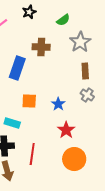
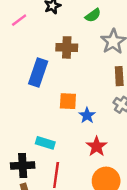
orange square: (29, 101) -> (68, 101), moved
cyan rectangle: (12, 123) -> (45, 143), moved

